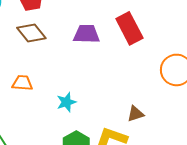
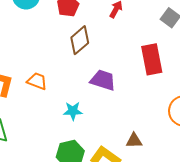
brown diamond: (31, 33) -> (80, 40), moved, turned 72
purple trapezoid: (87, 34) -> (103, 80), moved

